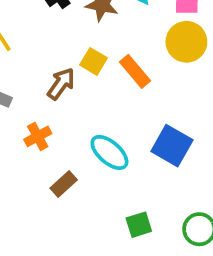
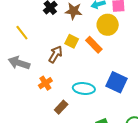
yellow circle: (186, 42) -> (108, 25), moved
cyan ellipse: (109, 152) -> (84, 89), turned -30

